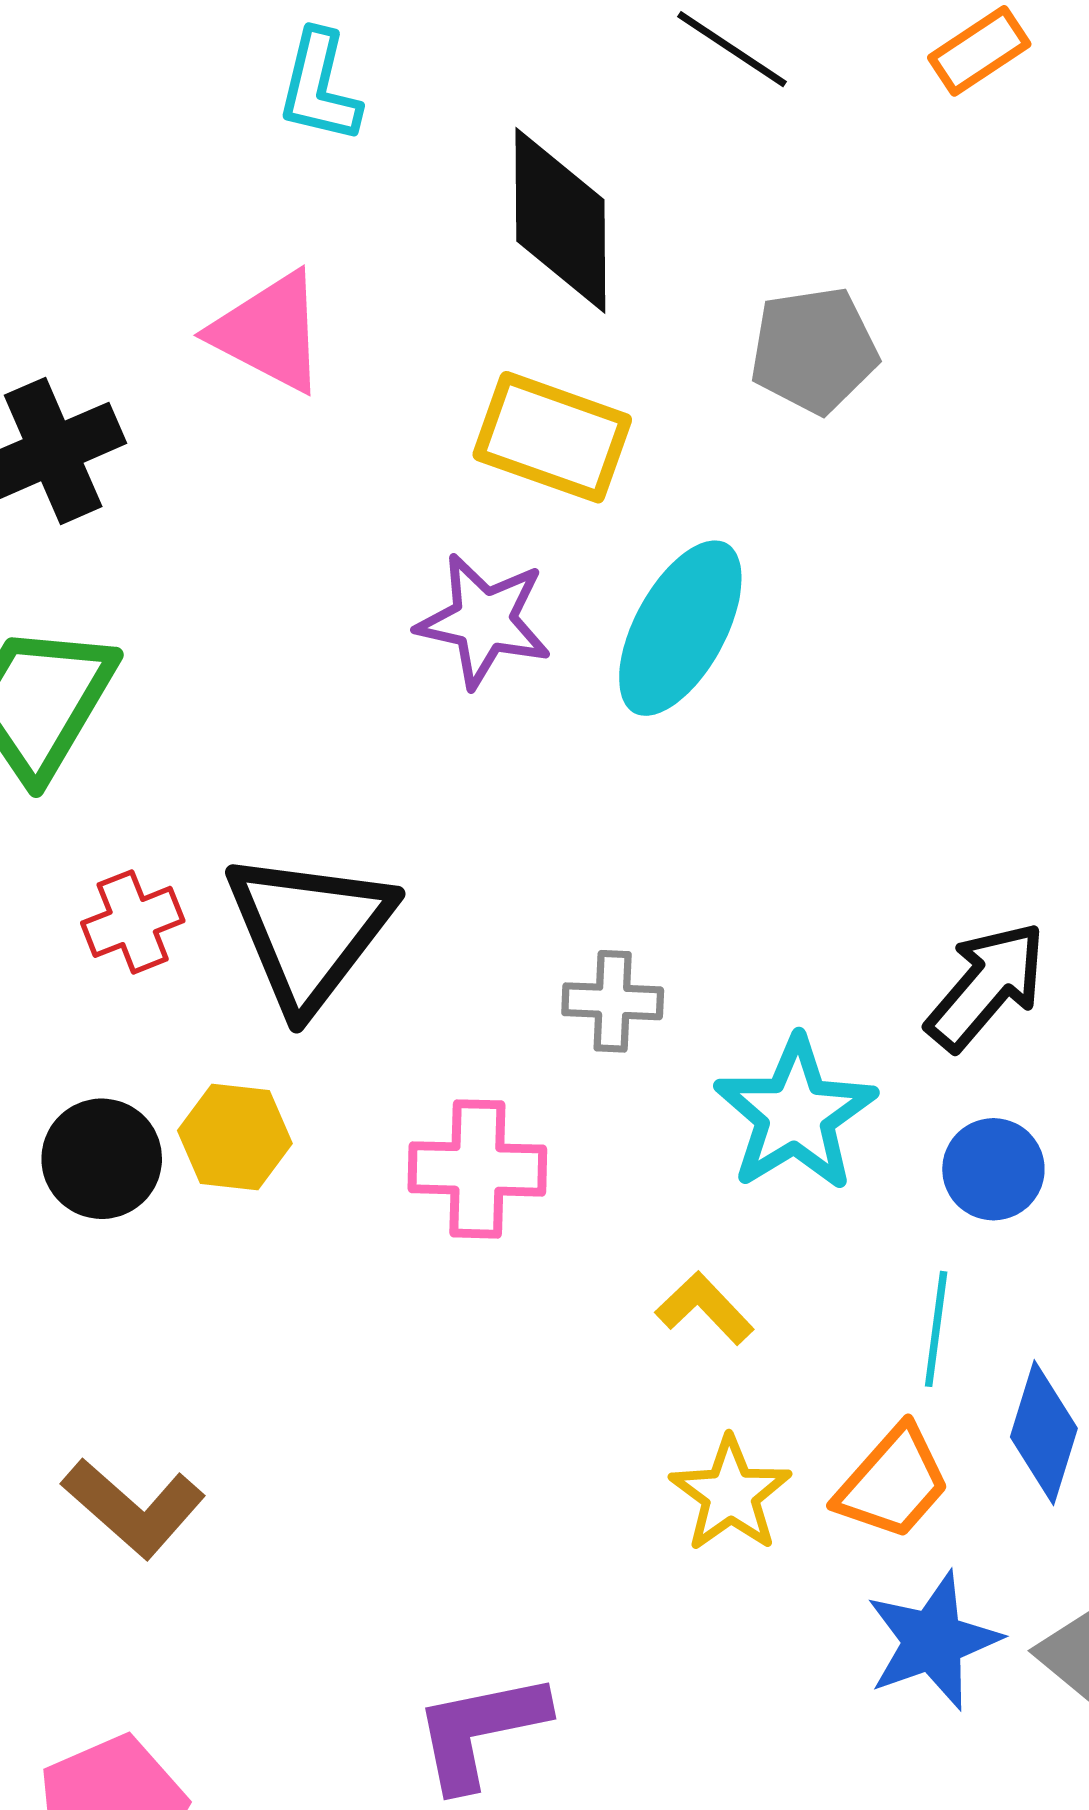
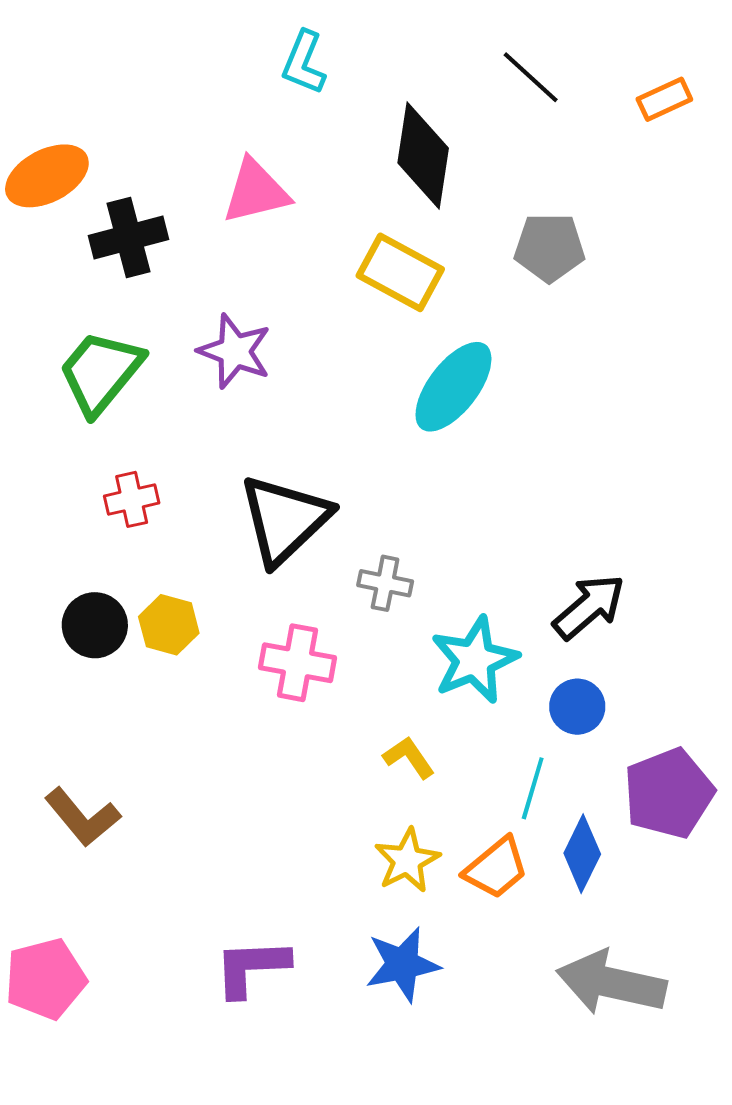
pink triangle: (269, 332) -> (256, 191), turned -50
purple star: (484, 621) -> (235, 351), moved
black triangle: (309, 931) -> (285, 520), moved
blue star: (933, 1641) -> (402, 964), moved

